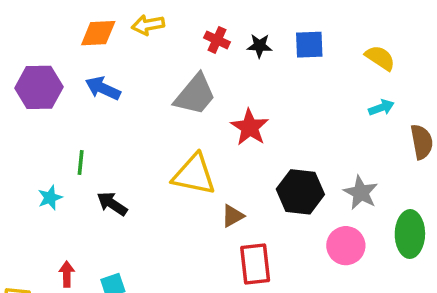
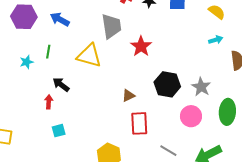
gray trapezoid: (195, 95) -> (111, 26), turned -52
green line: (81, 163) -> (48, 52), moved
yellow triangle: (194, 175) -> (89, 56), moved
cyan star: (50, 198) -> (27, 62), moved
red arrow: (67, 274) -> (49, 102), moved

